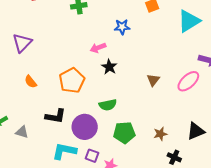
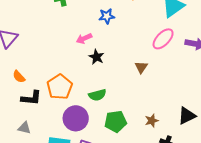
orange pentagon: (72, 80) -> (60, 87), moved
pink ellipse: (188, 81) -> (163, 39), moved
black L-shape: (56, 116) -> (31, 98), moved
gray triangle: (22, 132) -> (24, 128), moved

